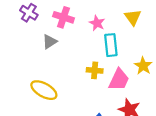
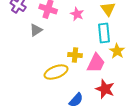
cyan rectangle: (111, 45) -> (104, 33), moved
yellow ellipse: (44, 90) -> (56, 72), moved, turned -50

